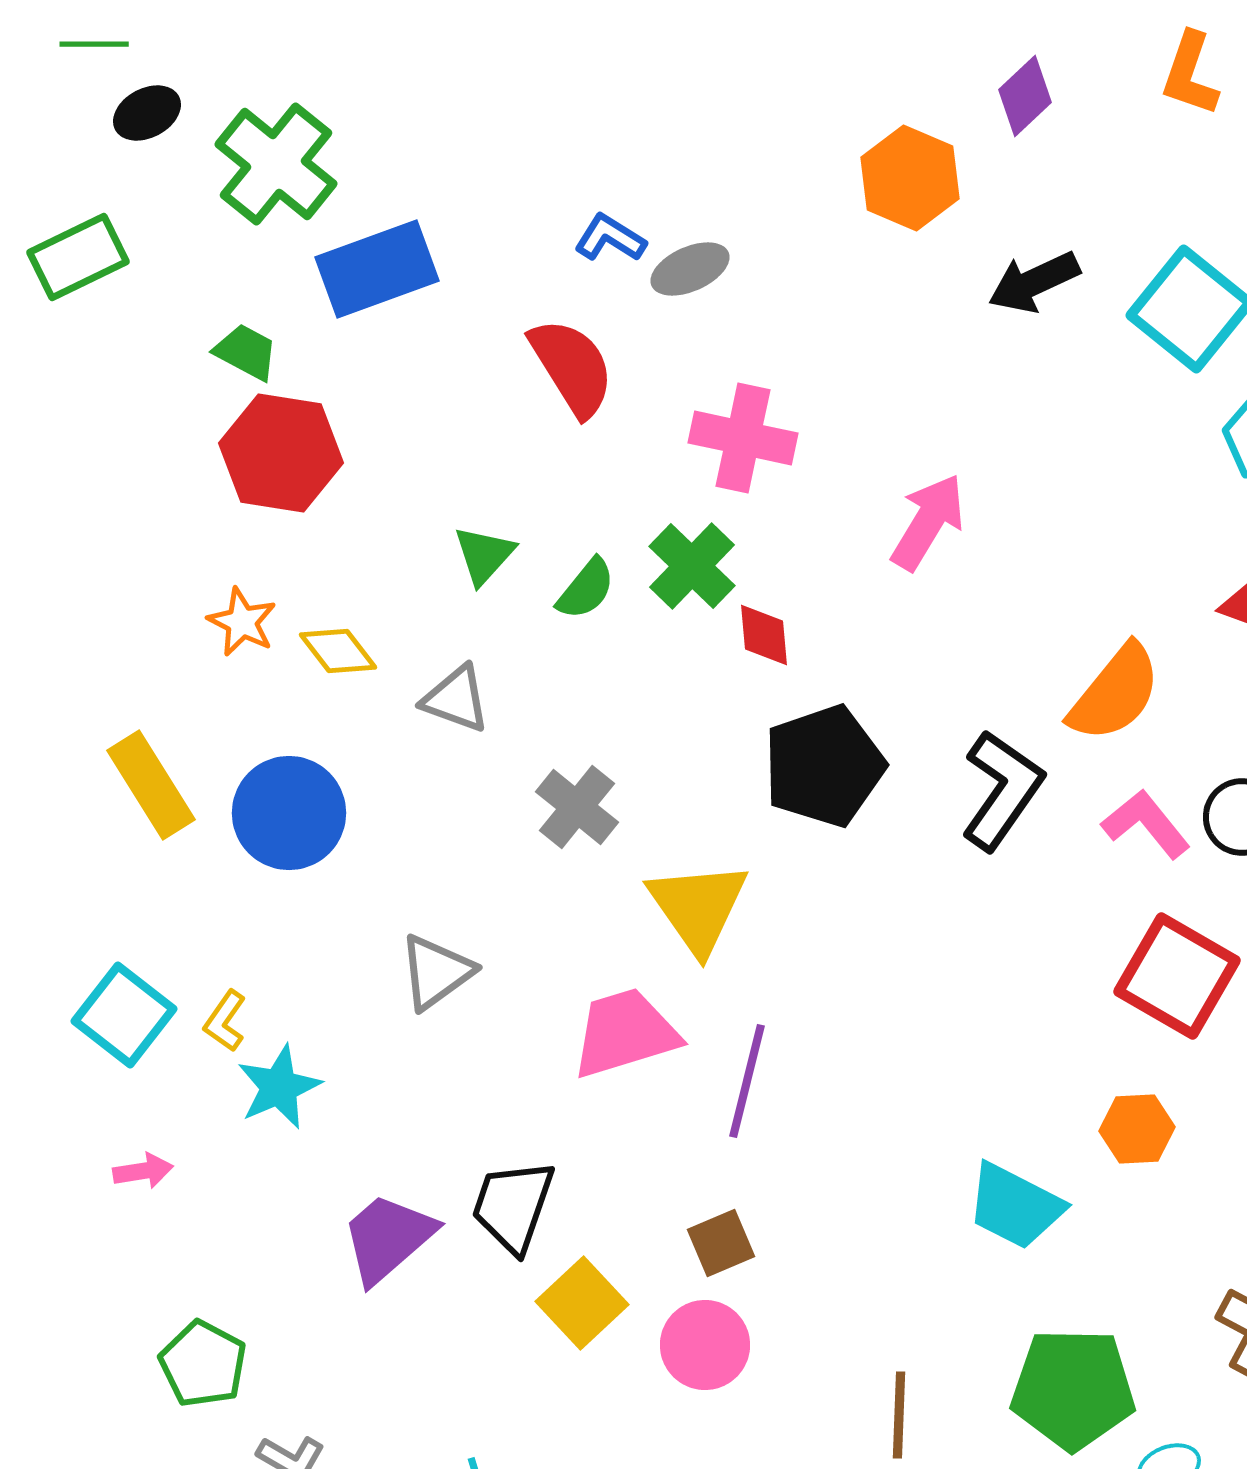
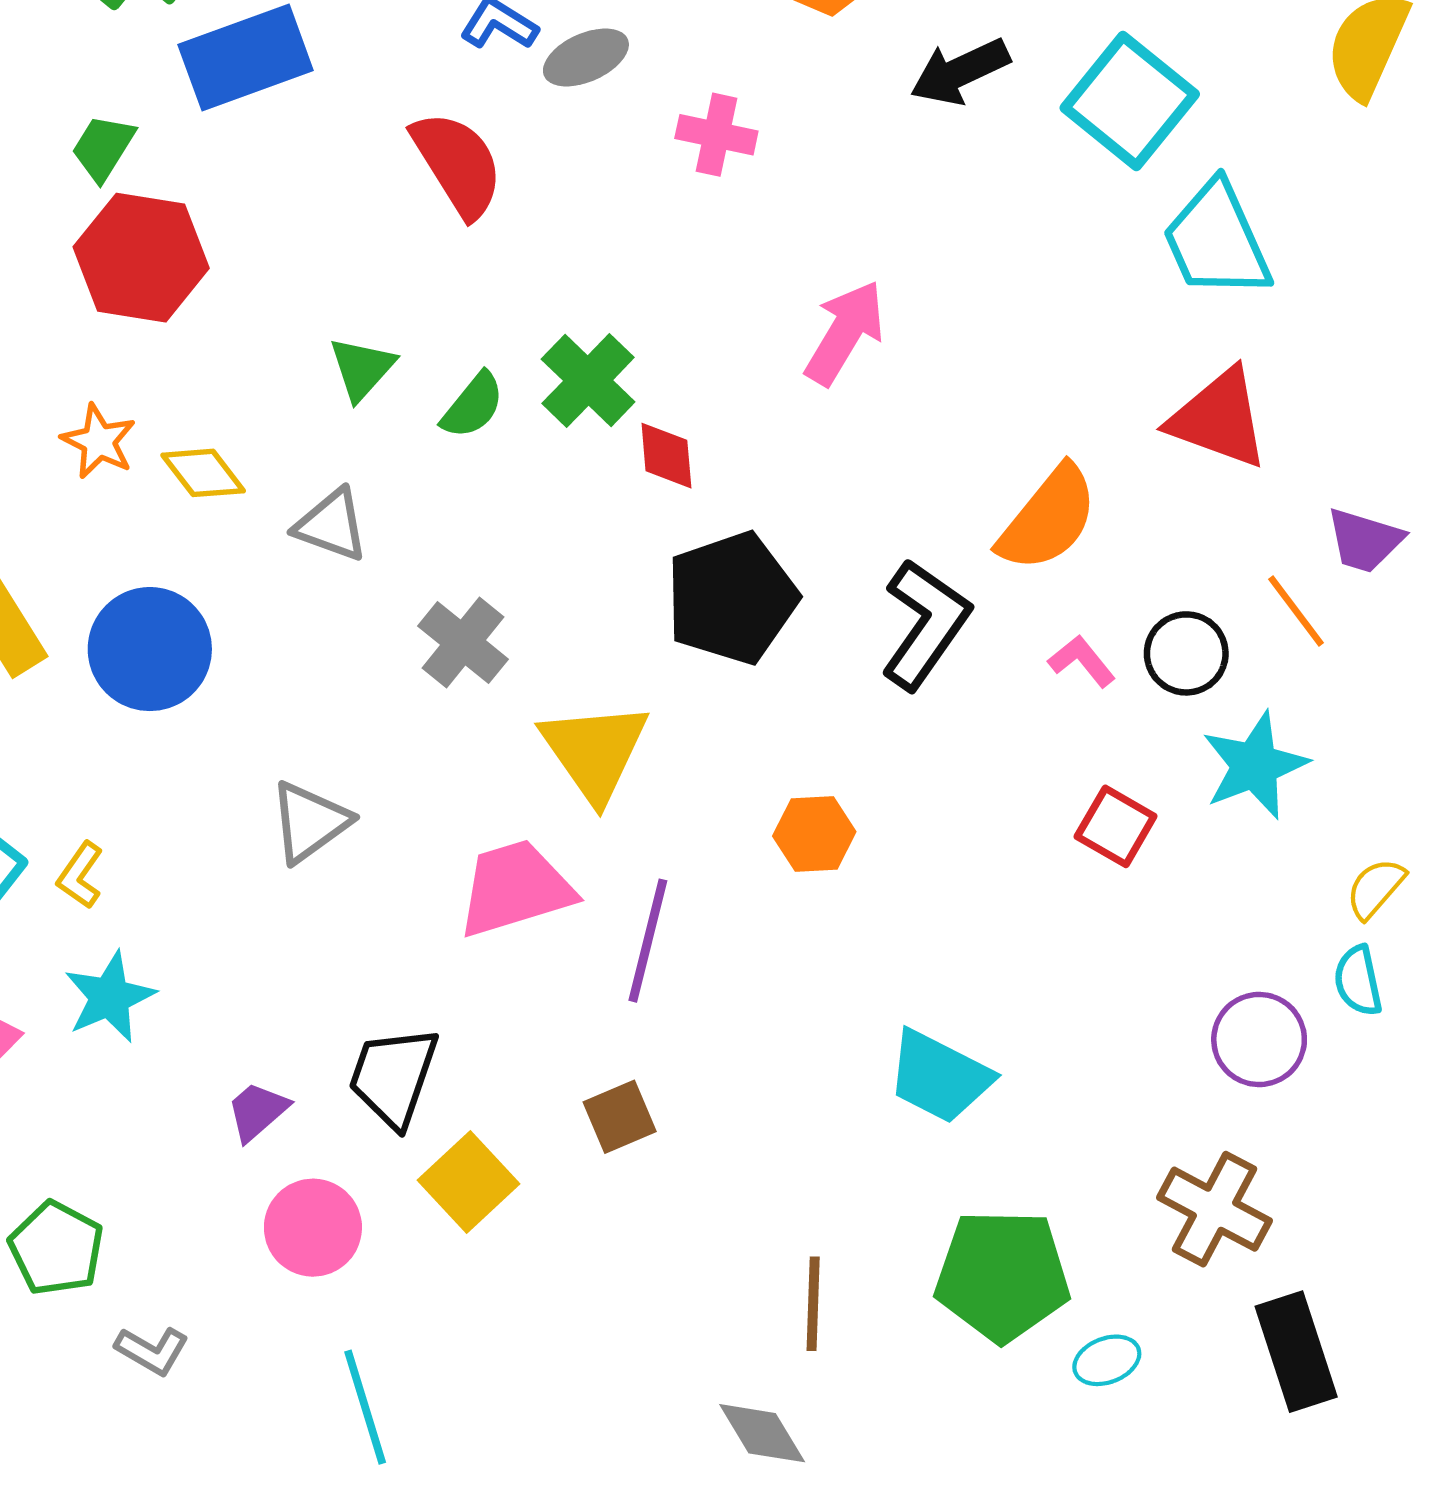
green trapezoid: (246, 352) -> (103, 148), turned -86
pink cross: (743, 438) -> (716, 135), moved, size x0.7
pink L-shape: (1146, 824) -> (1082, 661), size x0.7
red square: (1177, 976) -> (1116, 826), size x0.6
cyan star: (279, 1087) -> (110, 997), moved
orange hexagon: (1137, 1129) -> (814, 834), moved
purple trapezoid: (388, 1238) -> (257, 1111), size x0.6
pink circle: (705, 1345) -> (313, 1228), moved

